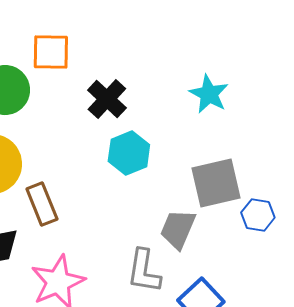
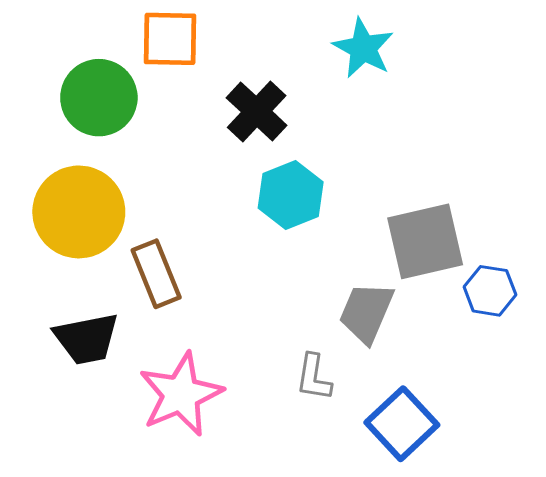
cyan star: (209, 94) -> (363, 48), moved
gray L-shape: (144, 271) -> (314, 377), size x0.7

